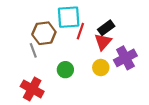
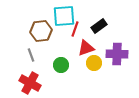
red triangle: (103, 42) -> (86, 48), moved, turned 30
gray line: (33, 50) -> (31, 55), moved
purple cross: (125, 58) -> (117, 54), turned 30

